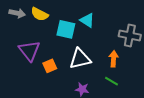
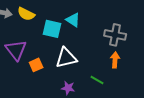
orange arrow: (114, 59) -> (115, 60), moved

